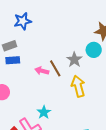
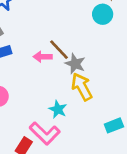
gray star: (74, 60) -> (75, 64), moved
yellow arrow: (78, 86) -> (82, 87), moved

